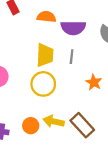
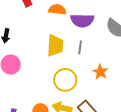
yellow circle: (43, 84) -> (65, 80), moved

